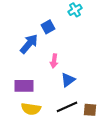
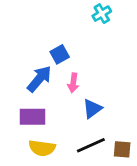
blue square: (48, 27) -> (60, 54), moved
blue arrow: (29, 44) -> (39, 79), moved

